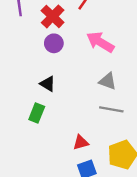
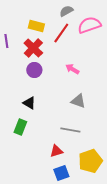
pink arrow: (100, 42) -> (72, 69), size x0.6
gray line: (111, 109) -> (70, 130), moved

